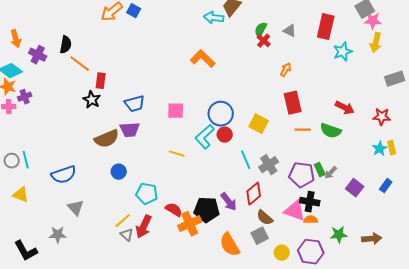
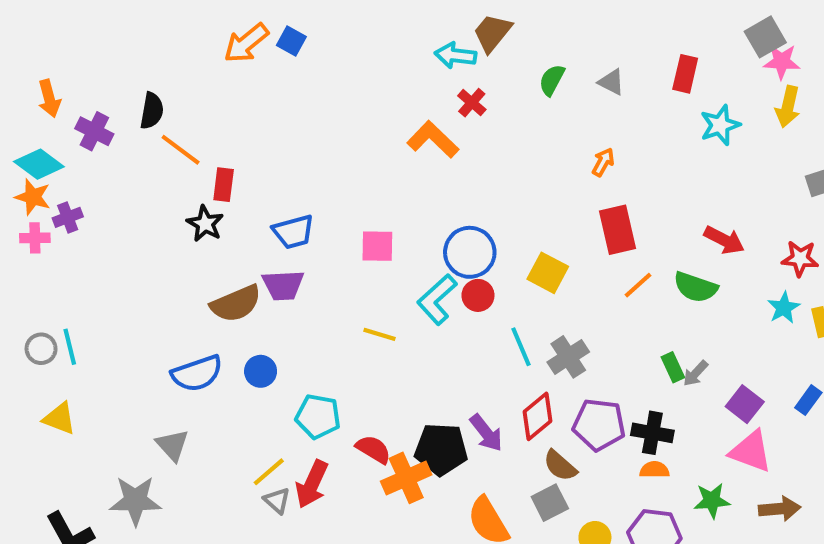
red rectangle: (326, 27) -> (685, 74), size x0.7
red cross: (264, 41) -> (472, 103), moved
orange line: (303, 130) -> (638, 285), turned -42
cyan star: (380, 149) -> (784, 308), moved
blue semicircle: (64, 175) -> (197, 373), moved
purple pentagon: (302, 175) -> (599, 425), moved
pink triangle: (295, 211) -> (751, 451), moved
gray star: (58, 235) -> (135, 501), size x1.4

